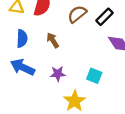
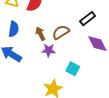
brown semicircle: (77, 14) -> (61, 32), moved
purple star: (58, 74) -> (49, 50), moved

